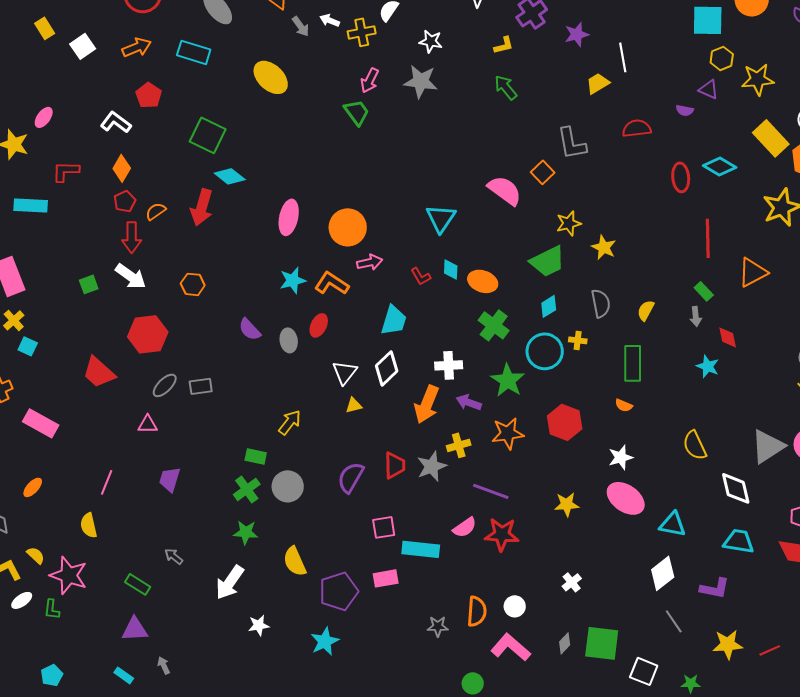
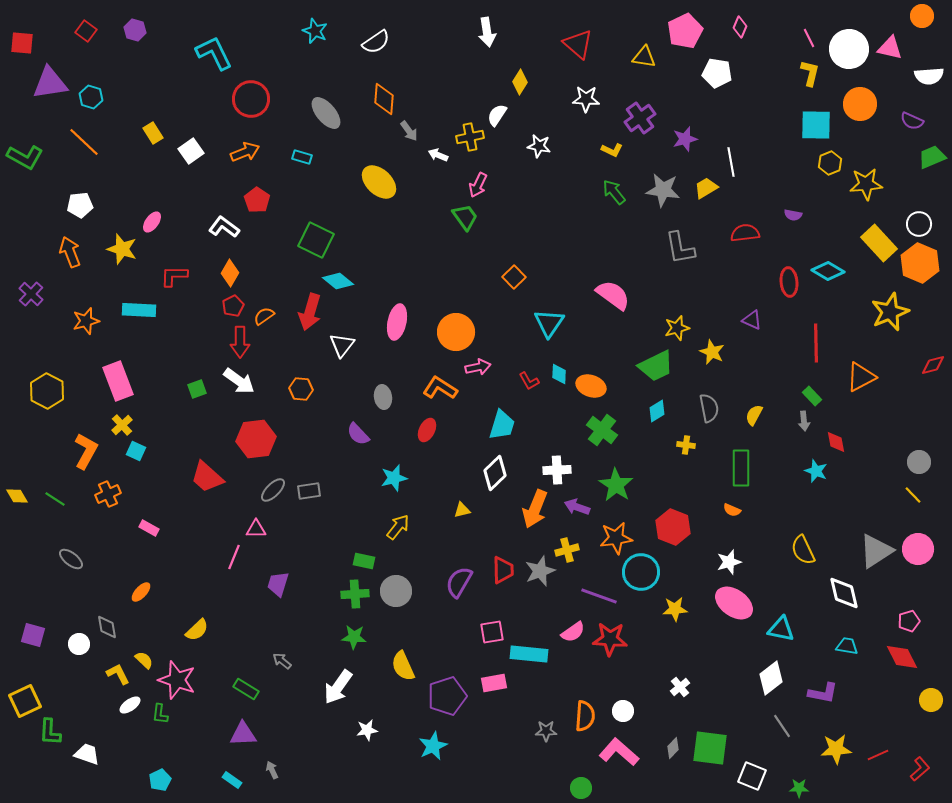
white arrow: (330, 20) -> (438, 155), moved
yellow L-shape: (504, 45) -> (612, 150), turned 40
cyan rectangle: (194, 52) -> (302, 157), size x0.6
gray star: (421, 81) -> (663, 190), moved
purple triangle: (709, 89) -> (752, 320), moved
orange square: (543, 172) -> (514, 277), moved
cyan star: (293, 280) -> (394, 478), moved
gray ellipse: (289, 340) -> (383, 397), moved
cyan circle: (545, 351) -> (641, 572), moved
white triangle: (345, 372) -> (342, 345), moved
pink rectangle: (41, 423) -> (149, 528), size x0.6
pink line: (107, 482) -> (234, 557), moved
green cross: (247, 489) -> (355, 594), turned 32
yellow semicircle: (89, 525) -> (197, 630), turned -120
cyan trapezoid: (739, 541) -> (847, 646), size x0.7

